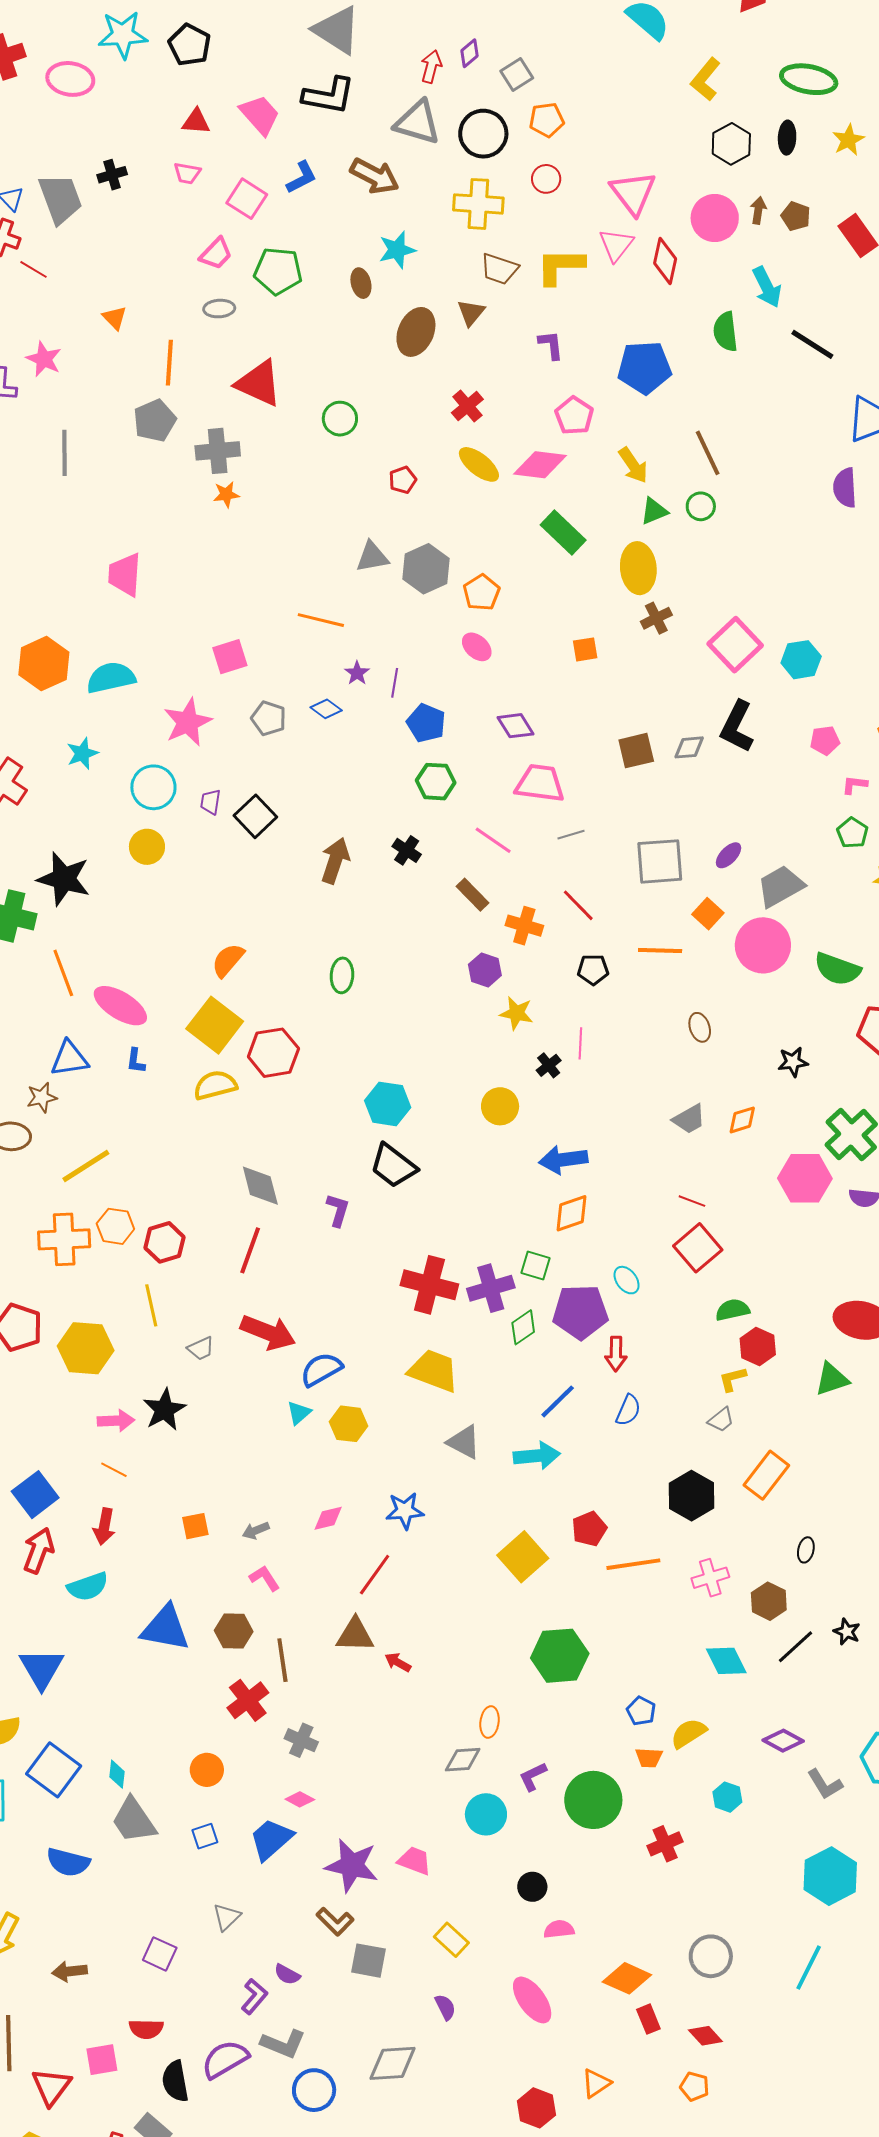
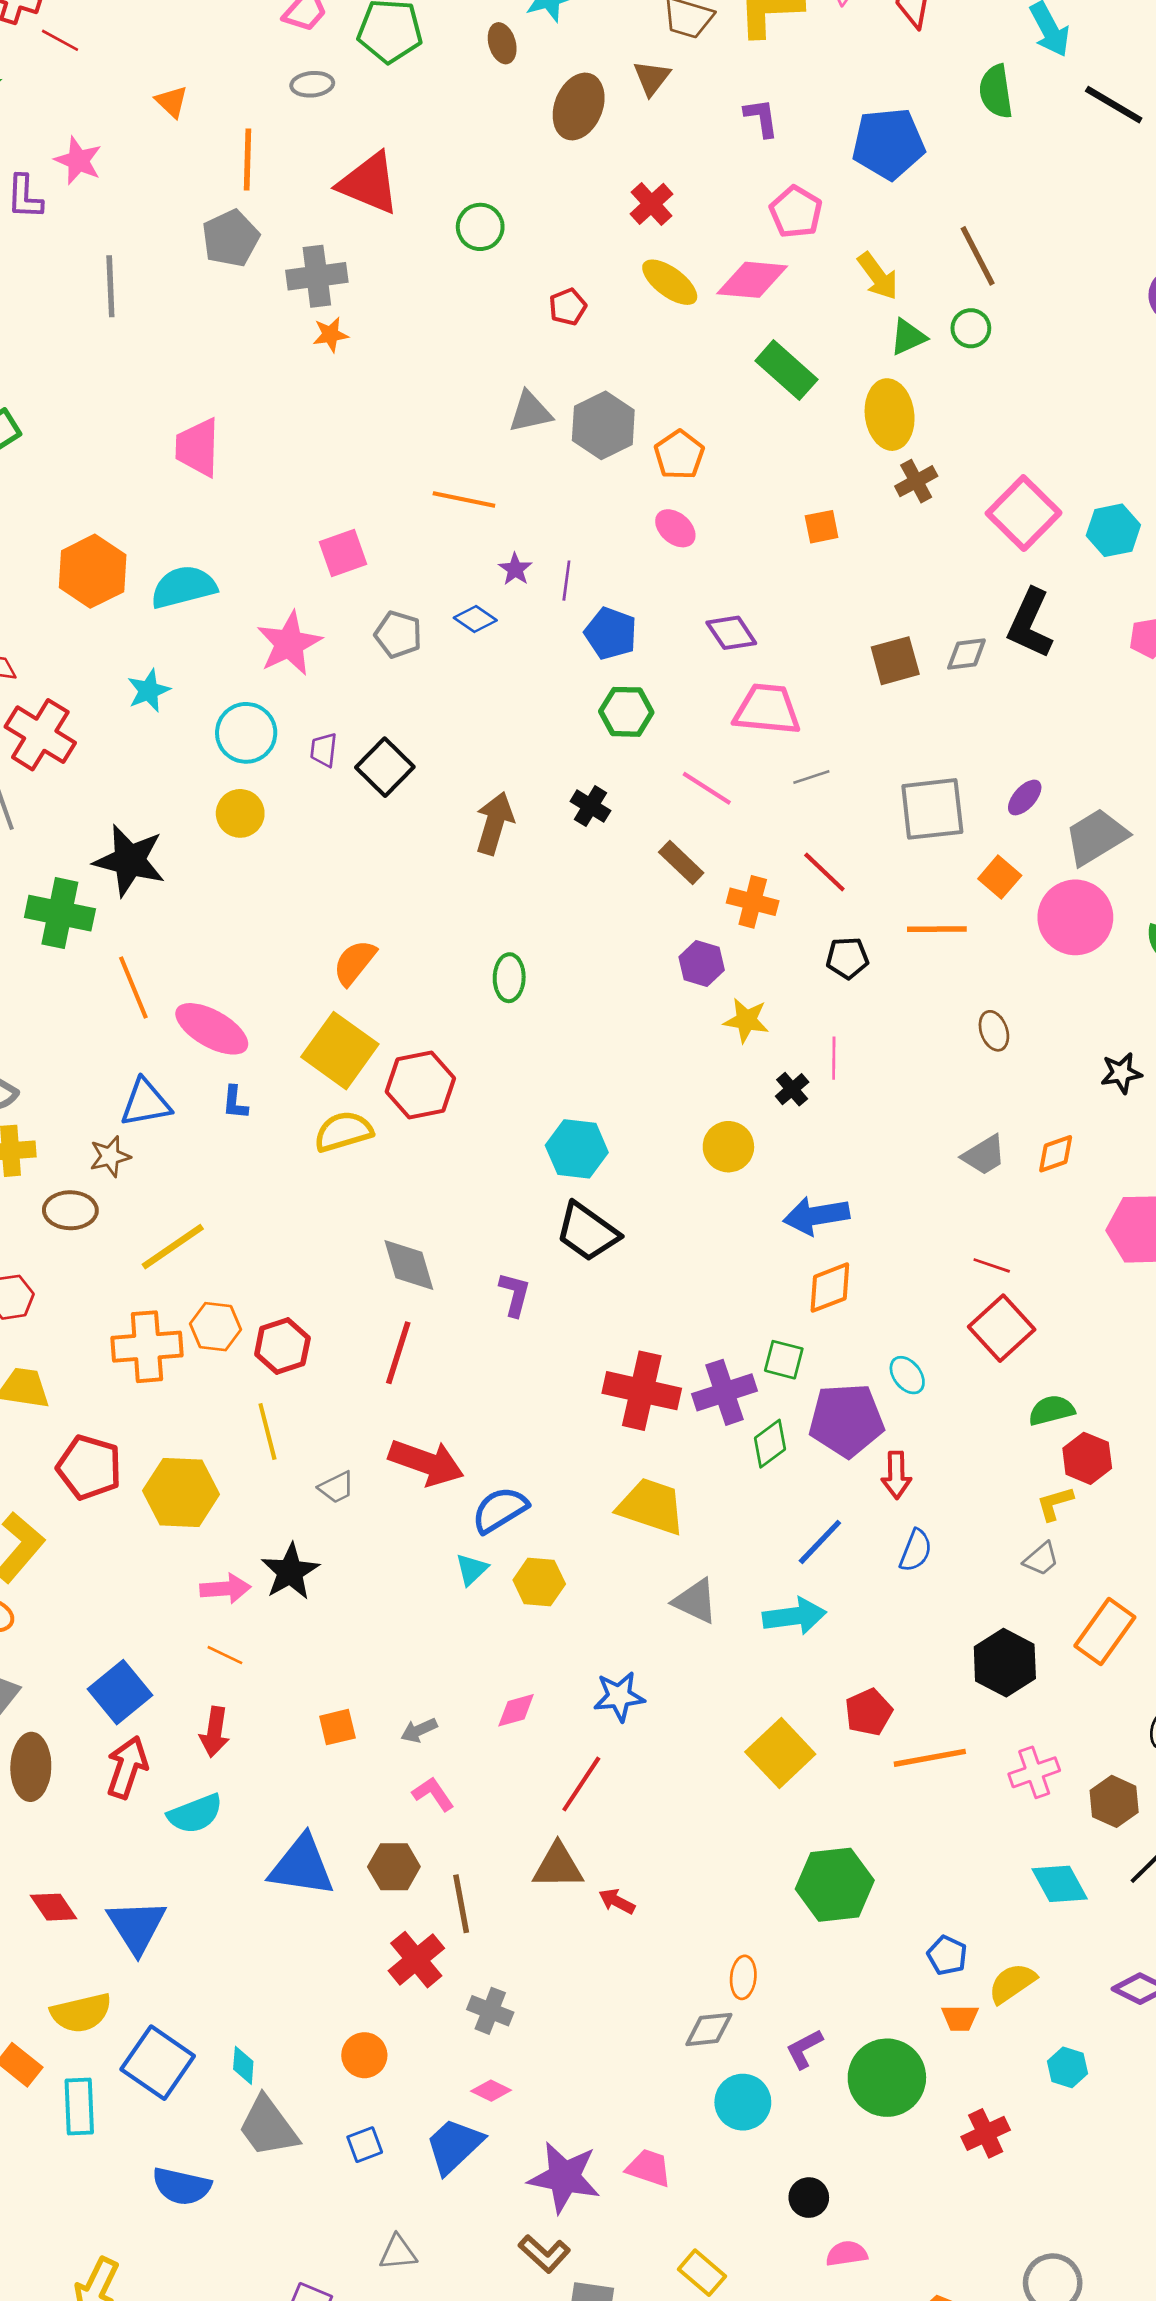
gray triangle: (227, 1917) -> (398, 2253), turned 40

